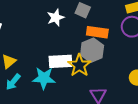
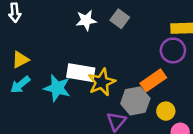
orange rectangle: (97, 32) -> (153, 80), moved, turned -55
gray hexagon: (92, 50) -> (135, 101), moved

